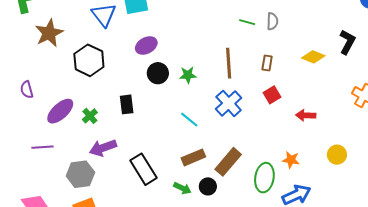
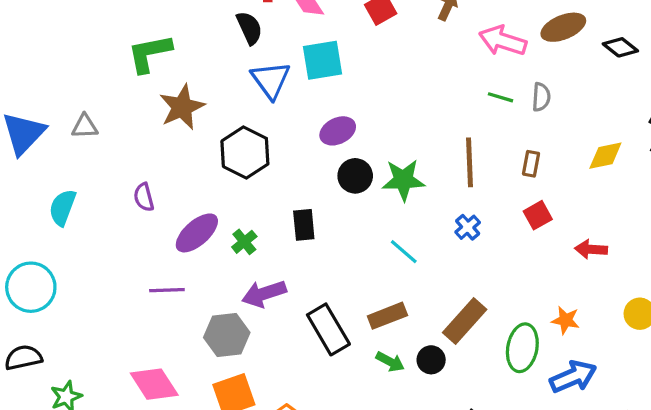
yellow diamond: (313, 57) -> (605, 156), turned -35
green star: (188, 75) -> (403, 180), size x1.5
blue cross: (229, 103) -> (468, 227), size x0.6
brown rectangle: (193, 157) -> (387, 316), moved

